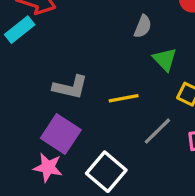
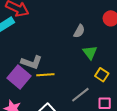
yellow line: (124, 98) -> (45, 75), moved
purple square: (61, 134) -> (19, 77), moved

